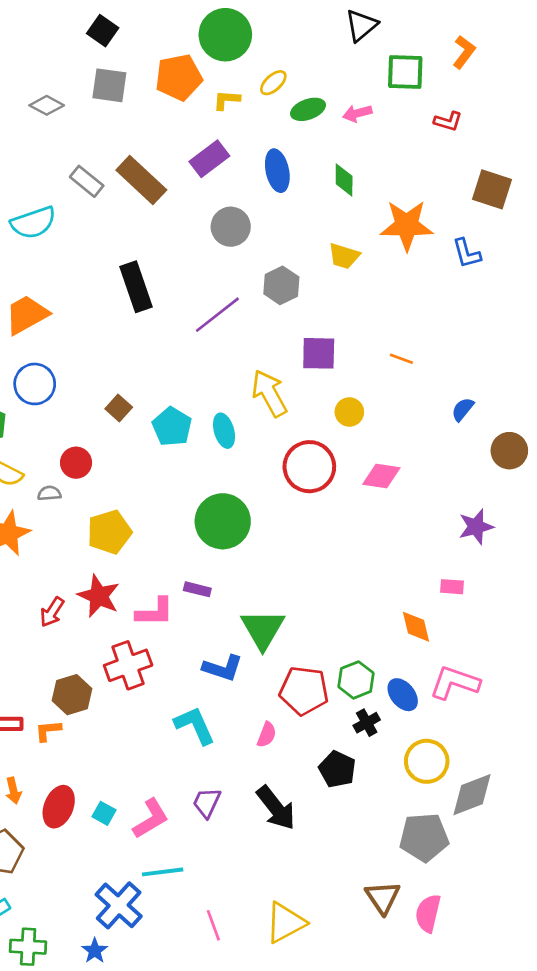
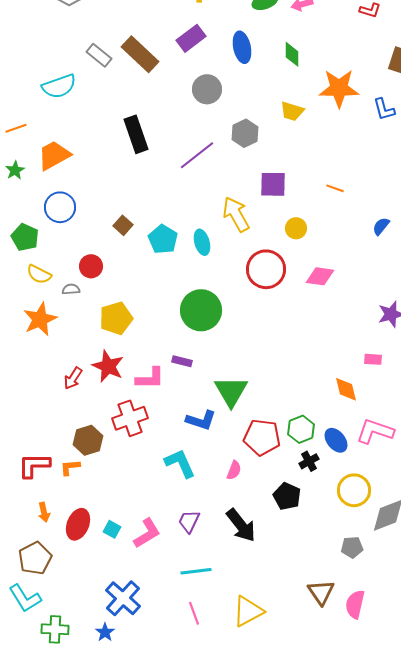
gray pentagon: (424, 837) -> (352, 547), size x0.6
cyan line: (163, 872) -> (196, 571), moved

